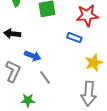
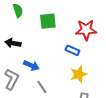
yellow star: (94, 63) -> (79, 74), moved

